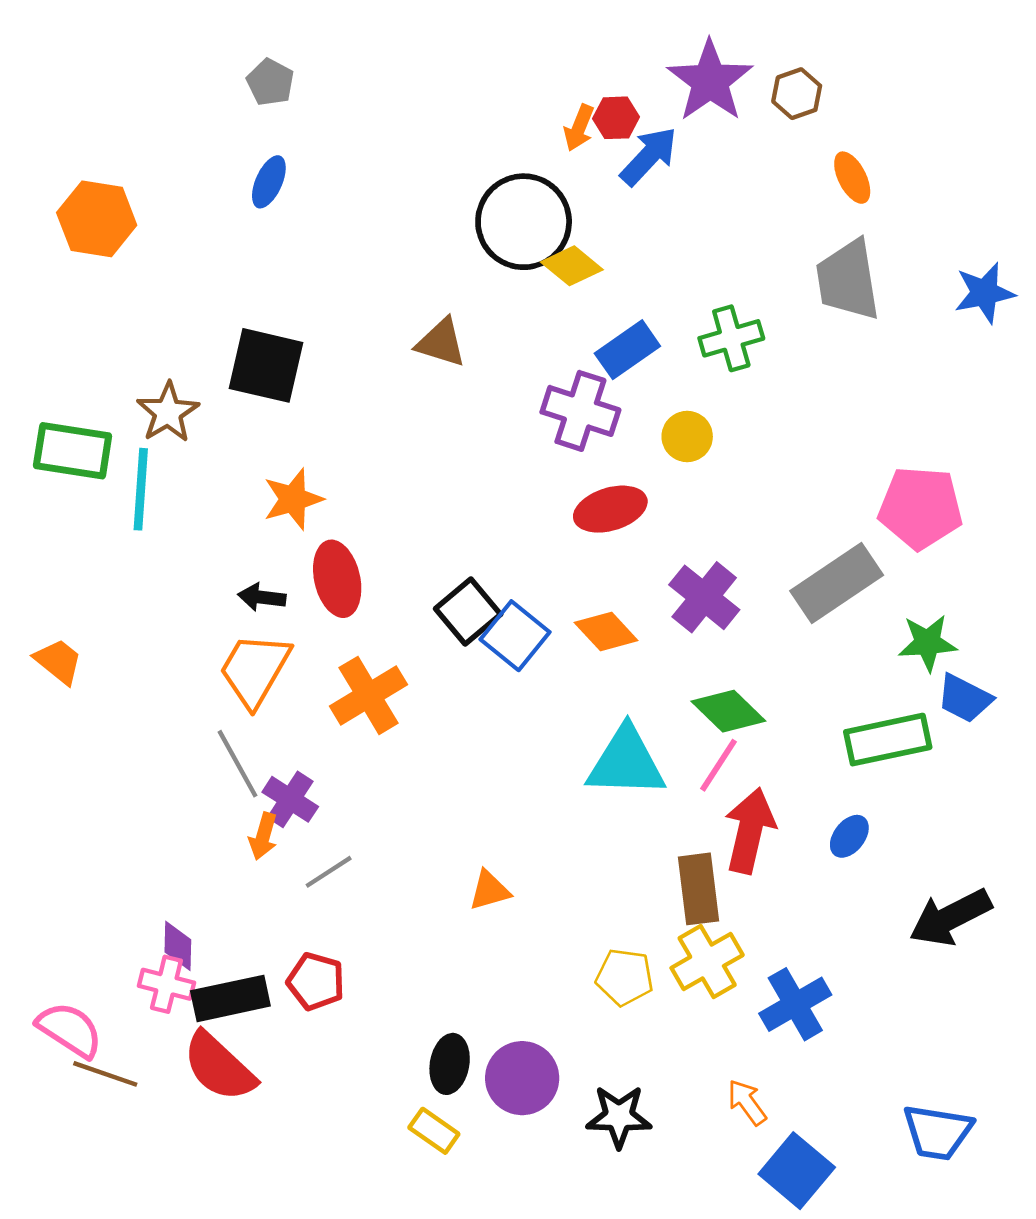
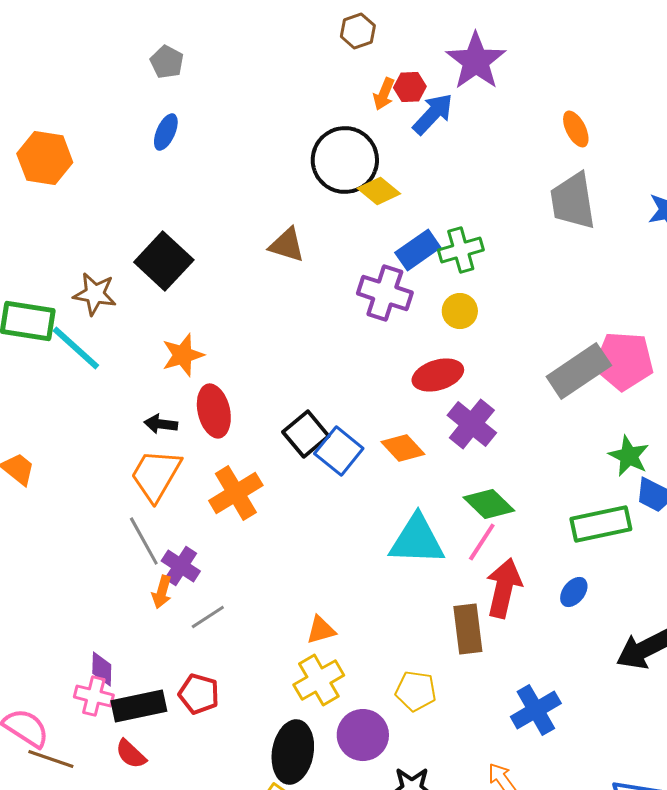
brown hexagon: (797, 94) -> (358, 31), moved
green cross: (731, 338) -> (461, 250), moved
black square: (266, 365) -> (164, 261), turned 30
brown star: (168, 412) -> (95, 294), turned -30
cyan line: (141, 489) -> (76, 348), turned -52
red ellipse: (610, 509) -> (438, 375), moved
gray rectangle: (837, 583) -> (579, 371), moved
green star: (928, 643) -> (629, 456), turned 30
yellow cross: (707, 961) -> (319, 680), moved
black ellipse: (450, 1064) -> (293, 752), size x1.5
red semicircle: (219, 1067) -> (131, 754), size x0.6
purple circle: (522, 1078) -> (363, 735), moved

